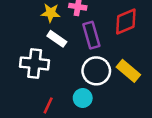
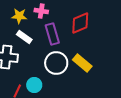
cyan circle: (83, 98) -> (34, 85), moved

